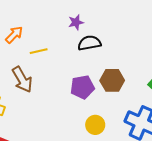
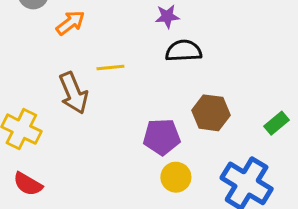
yellow line: (39, 51) -> (110, 68), moved
purple pentagon: (82, 87) -> (162, 137), moved

